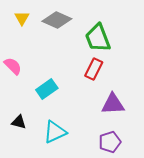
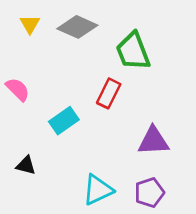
red rectangle: (94, 69) -> (109, 93), moved
cyan triangle: (55, 132) -> (98, 190), moved

